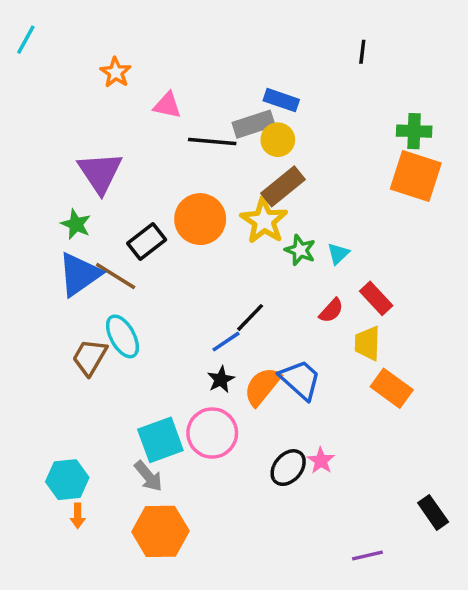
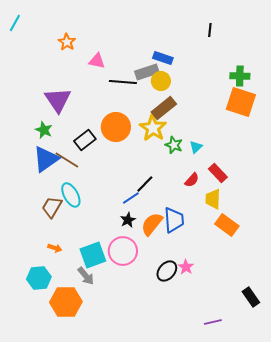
blue trapezoid: (300, 380) -> (174, 220), turned 44
orange arrow: (78, 516) -> (55, 248), moved, turned -72
orange hexagon: (160, 531) -> (66, 302), moved

